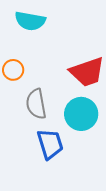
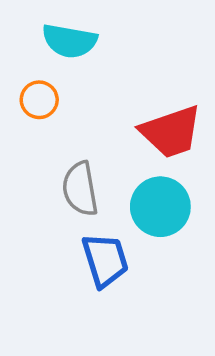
orange circle: (13, 70) -> (39, 100), moved

